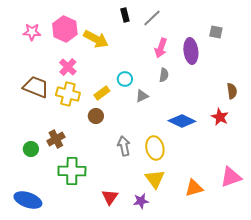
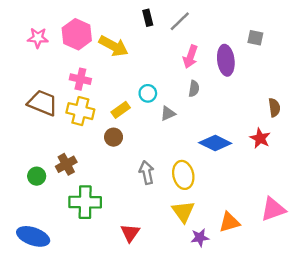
pink cross: (68, 67) -> (80, 79), turned -30
purple star: (141, 201) -> (200, 238), moved

